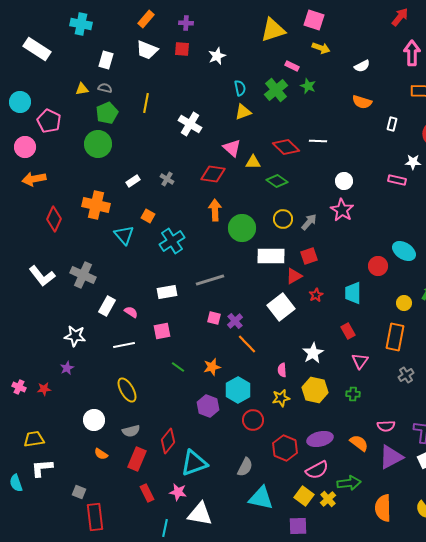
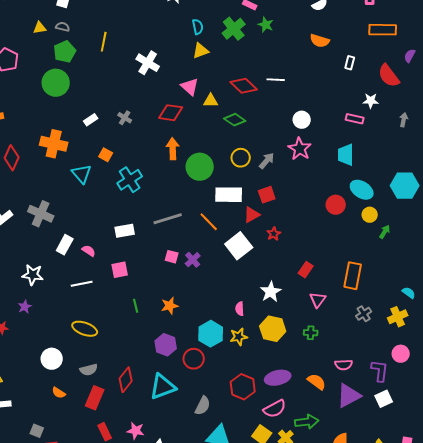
cyan trapezoid: (353, 293) -> (346, 155), moved
yellow circle: (404, 303) -> (370, 215), moved
red rectangle: (348, 331) -> (306, 270), turned 63
orange line: (247, 344) -> (209, 222), moved
green line: (178, 367) -> (136, 306), turned 40
yellow ellipse: (127, 390) -> (85, 329), turned -40
cyan hexagon: (238, 390) -> (211, 334), moved
red circle: (253, 420) -> (194, 359), moved
cyan triangle: (194, 463) -> (163, 387), moved

